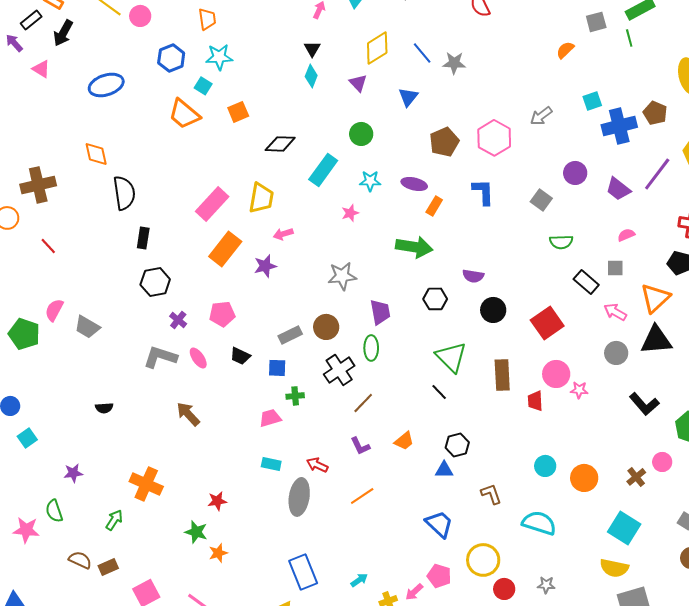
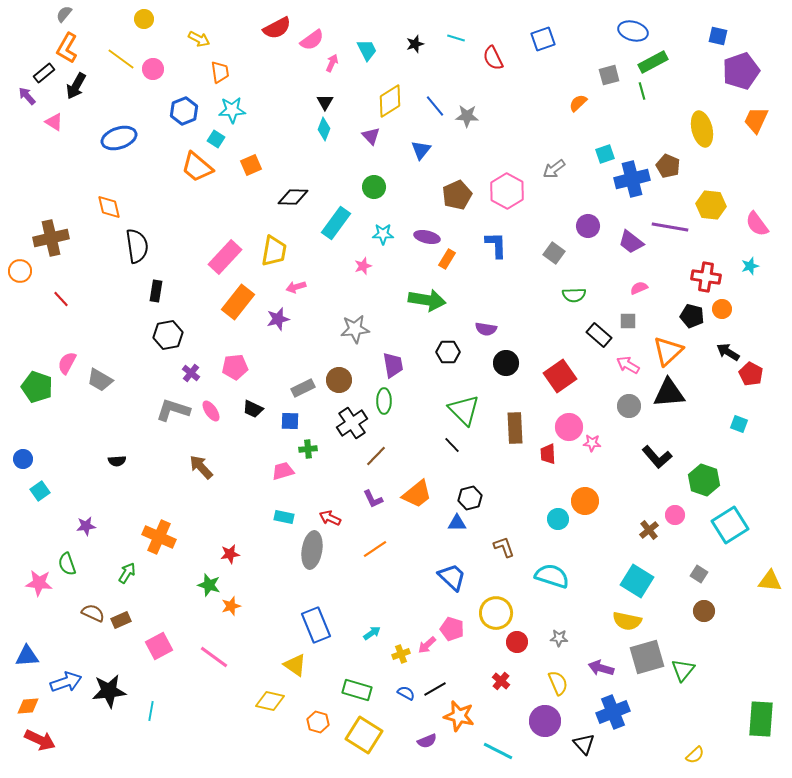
purple line: (657, 174) -> (670, 227), turned 63
orange trapezoid: (404, 441) -> (417, 494), size x1.5
orange circle: (584, 478) -> (585, 501), moved

